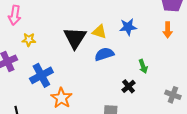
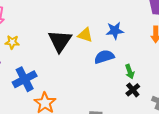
blue semicircle: (104, 54) -> (104, 57), moved
black cross: (129, 86) -> (133, 90), moved

